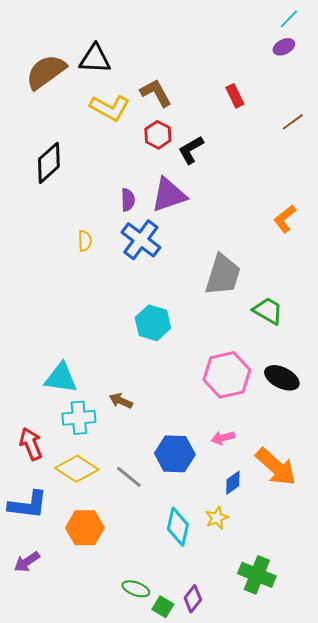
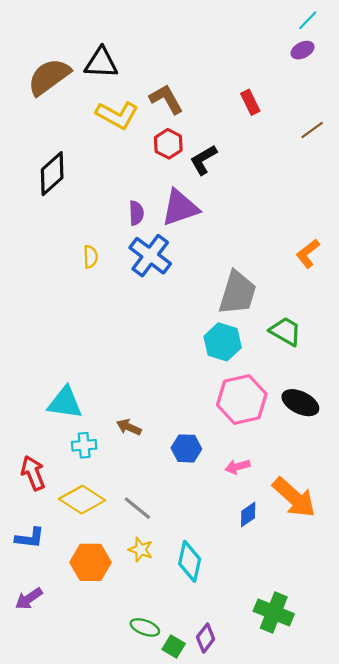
orange L-shape: (285, 219) -> (308, 254), moved
cyan hexagon: (153, 323) -> (223, 342), moved
cyan cross: (79, 418) -> (84, 445), size x0.7
blue hexagon: (175, 454) -> (186, 448), moved, size x0.7
blue L-shape: (28, 505) -> (30, 538), size x0.7
yellow star: (217, 518) -> (141, 550), moved, turned -30

